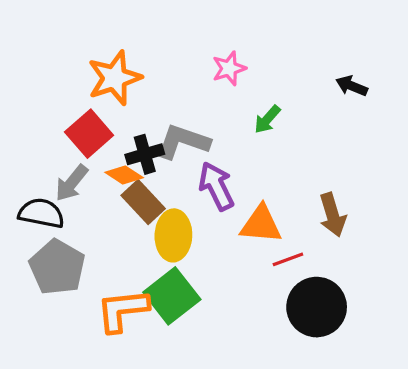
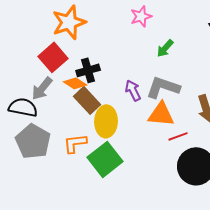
gray L-shape: (183, 142) -> (163, 87), moved
purple arrow: (216, 186) -> (133, 90), size x0.7
orange L-shape: (122, 310) -> (75, 143), moved, size x0.7

